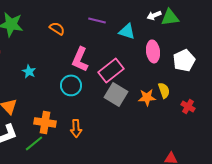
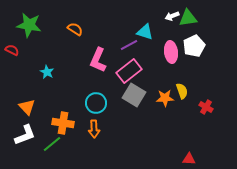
purple line: (97, 20) -> (129, 45), moved, turned -42
white pentagon: (184, 60) -> (194, 46), moved
cyan circle: (71, 85) -> (96, 103), moved

